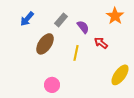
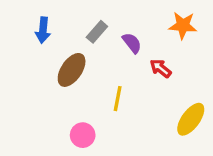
orange star: (115, 16) -> (183, 25), turned -30
blue arrow: (27, 19) -> (43, 30), turned -35
yellow line: (76, 53) -> (118, 99), moved

